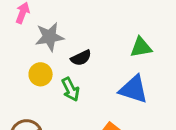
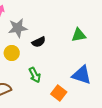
green arrow: (71, 89) -> (35, 75), moved
blue triangle: (134, 89) -> (82, 75), moved

